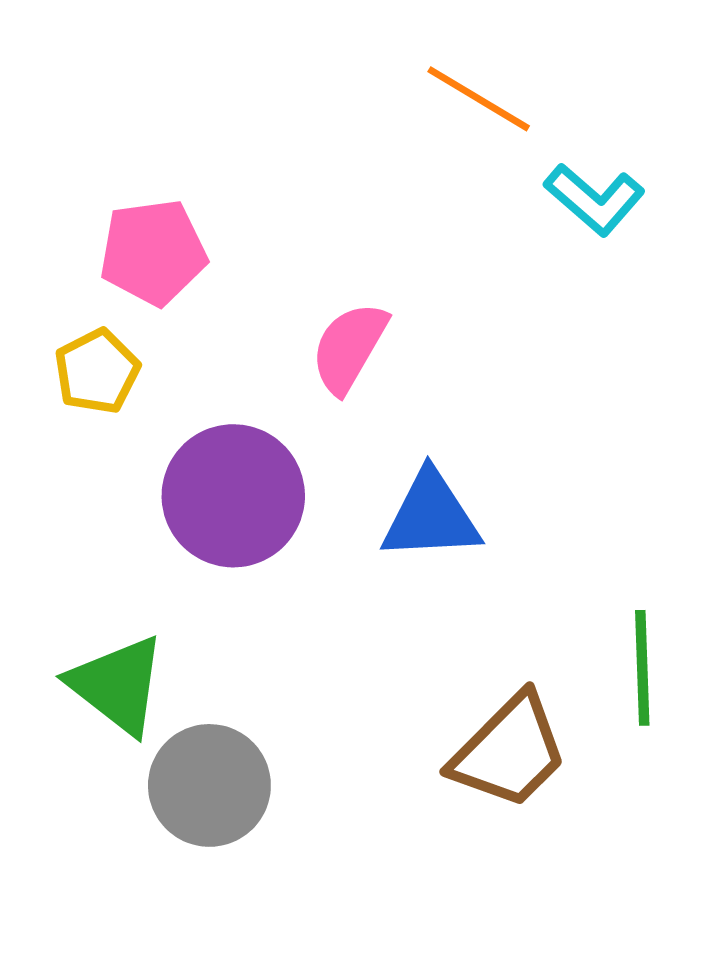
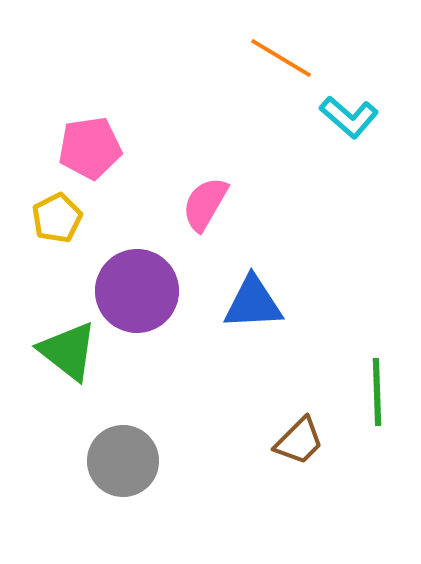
green triangle: (117, 685) -> (68, 351), moved
brown trapezoid: (509, 751) -> (299, 441), size x0.7

